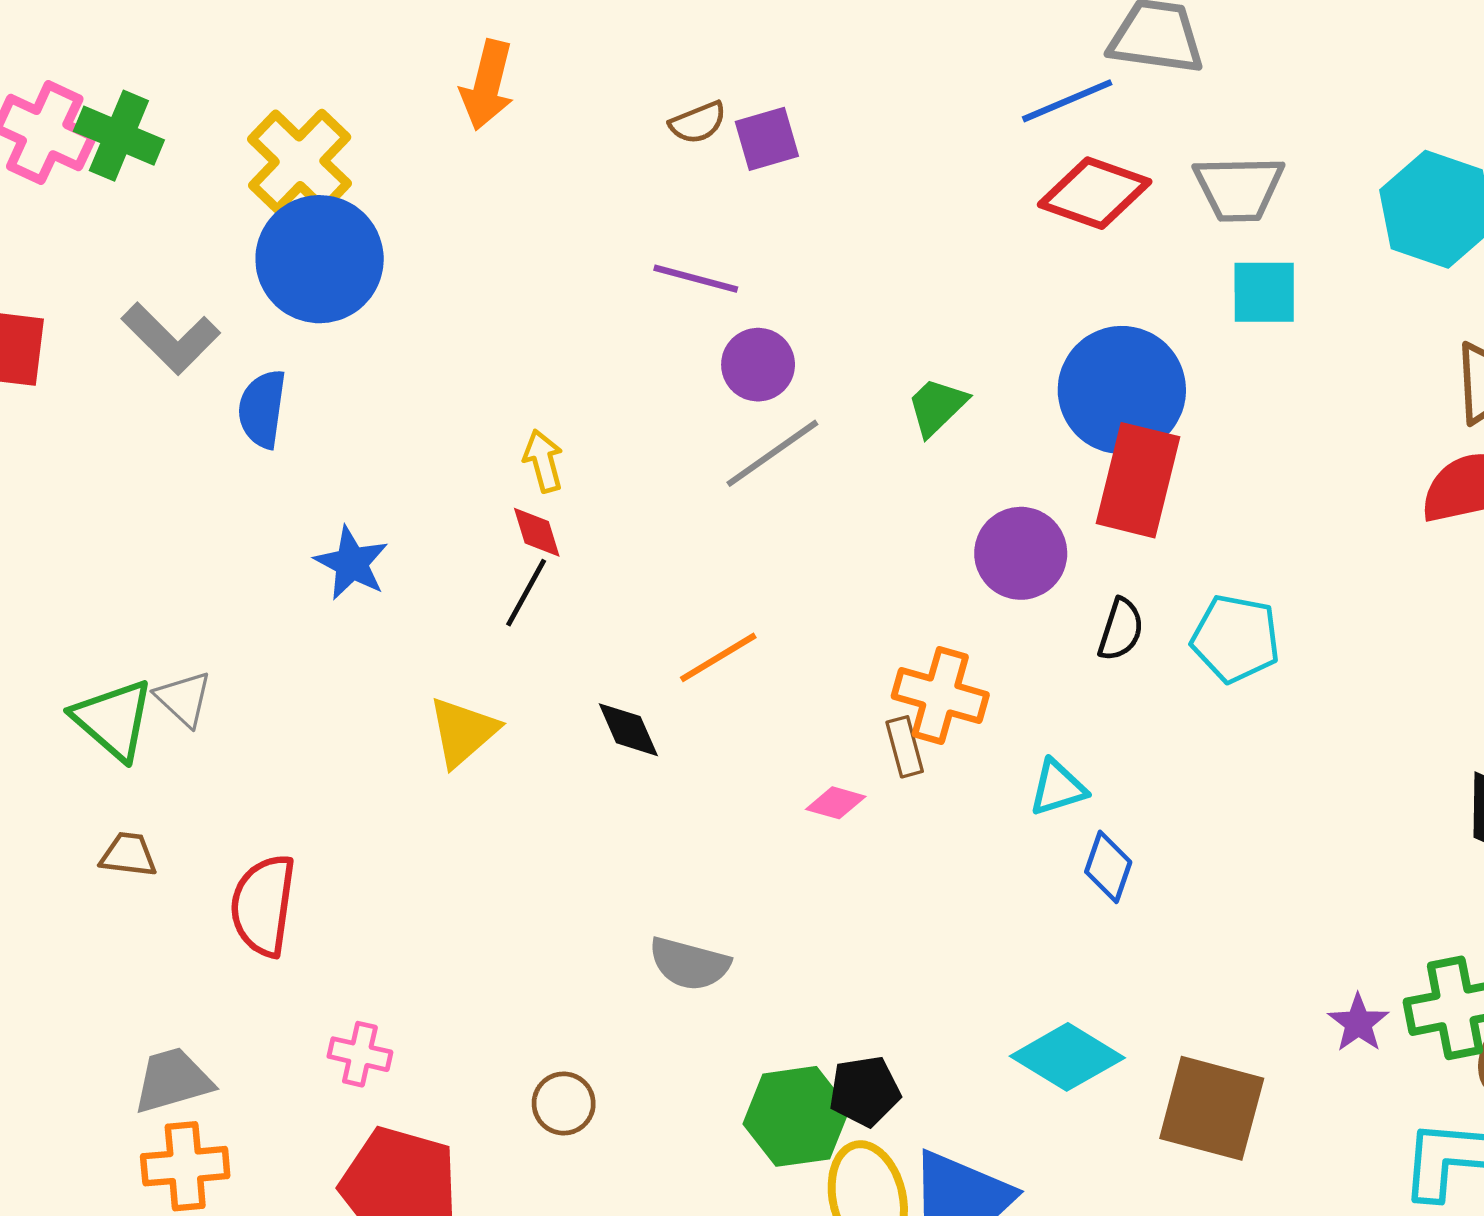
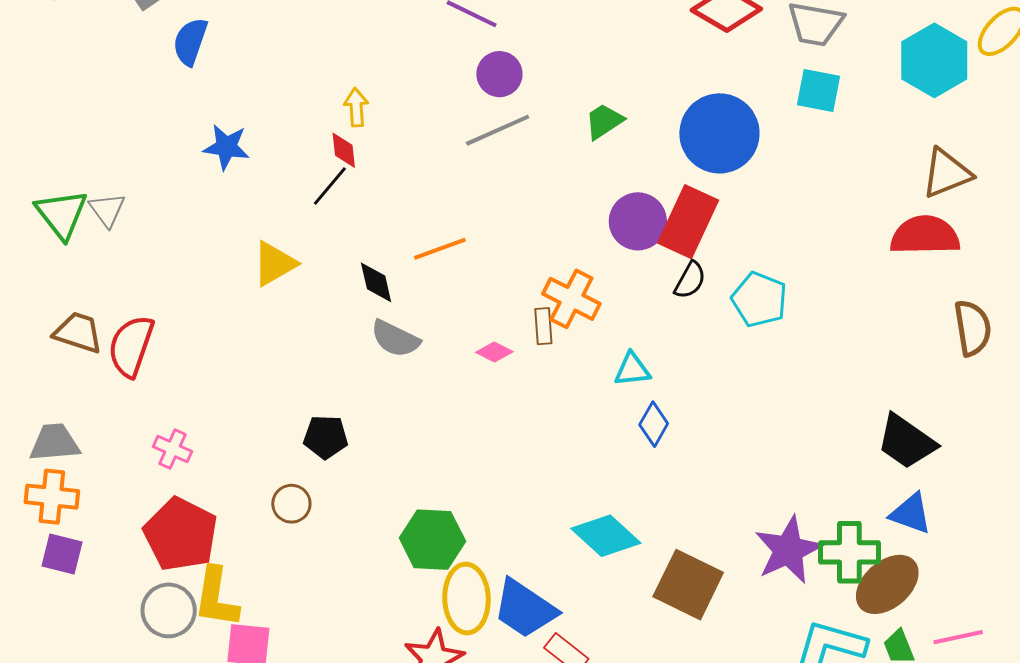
red rectangle: (1138, 480) -> (688, 222), moved
blue star: (352, 563) -> (226, 147), turned -30
brown trapezoid: (128, 855) -> (78, 332), moved, size x1.4
gray semicircle: (689, 964) -> (395, 339), moved
purple star: (1358, 1023) -> (788, 550), size x1.8
black pentagon: (865, 1091) -> (326, 437), moved

